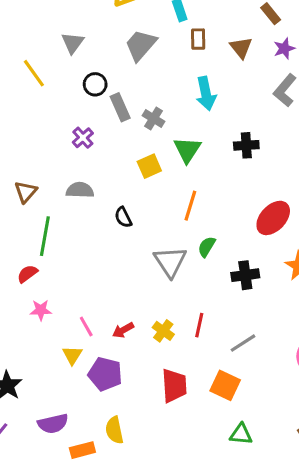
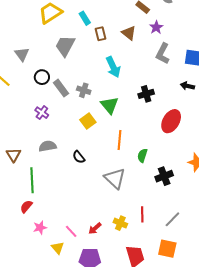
red ellipse: (273, 218) -> (171, 121), moved
green semicircle: (207, 247) -> (142, 155), moved
yellow triangle: (72, 355) -> (58, 248), moved

